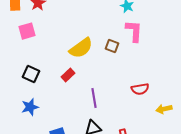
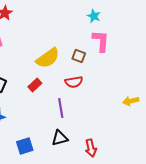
red semicircle: (140, 89) -> (74, 82), moved
yellow arrow: (164, 109) -> (131, 101), moved

